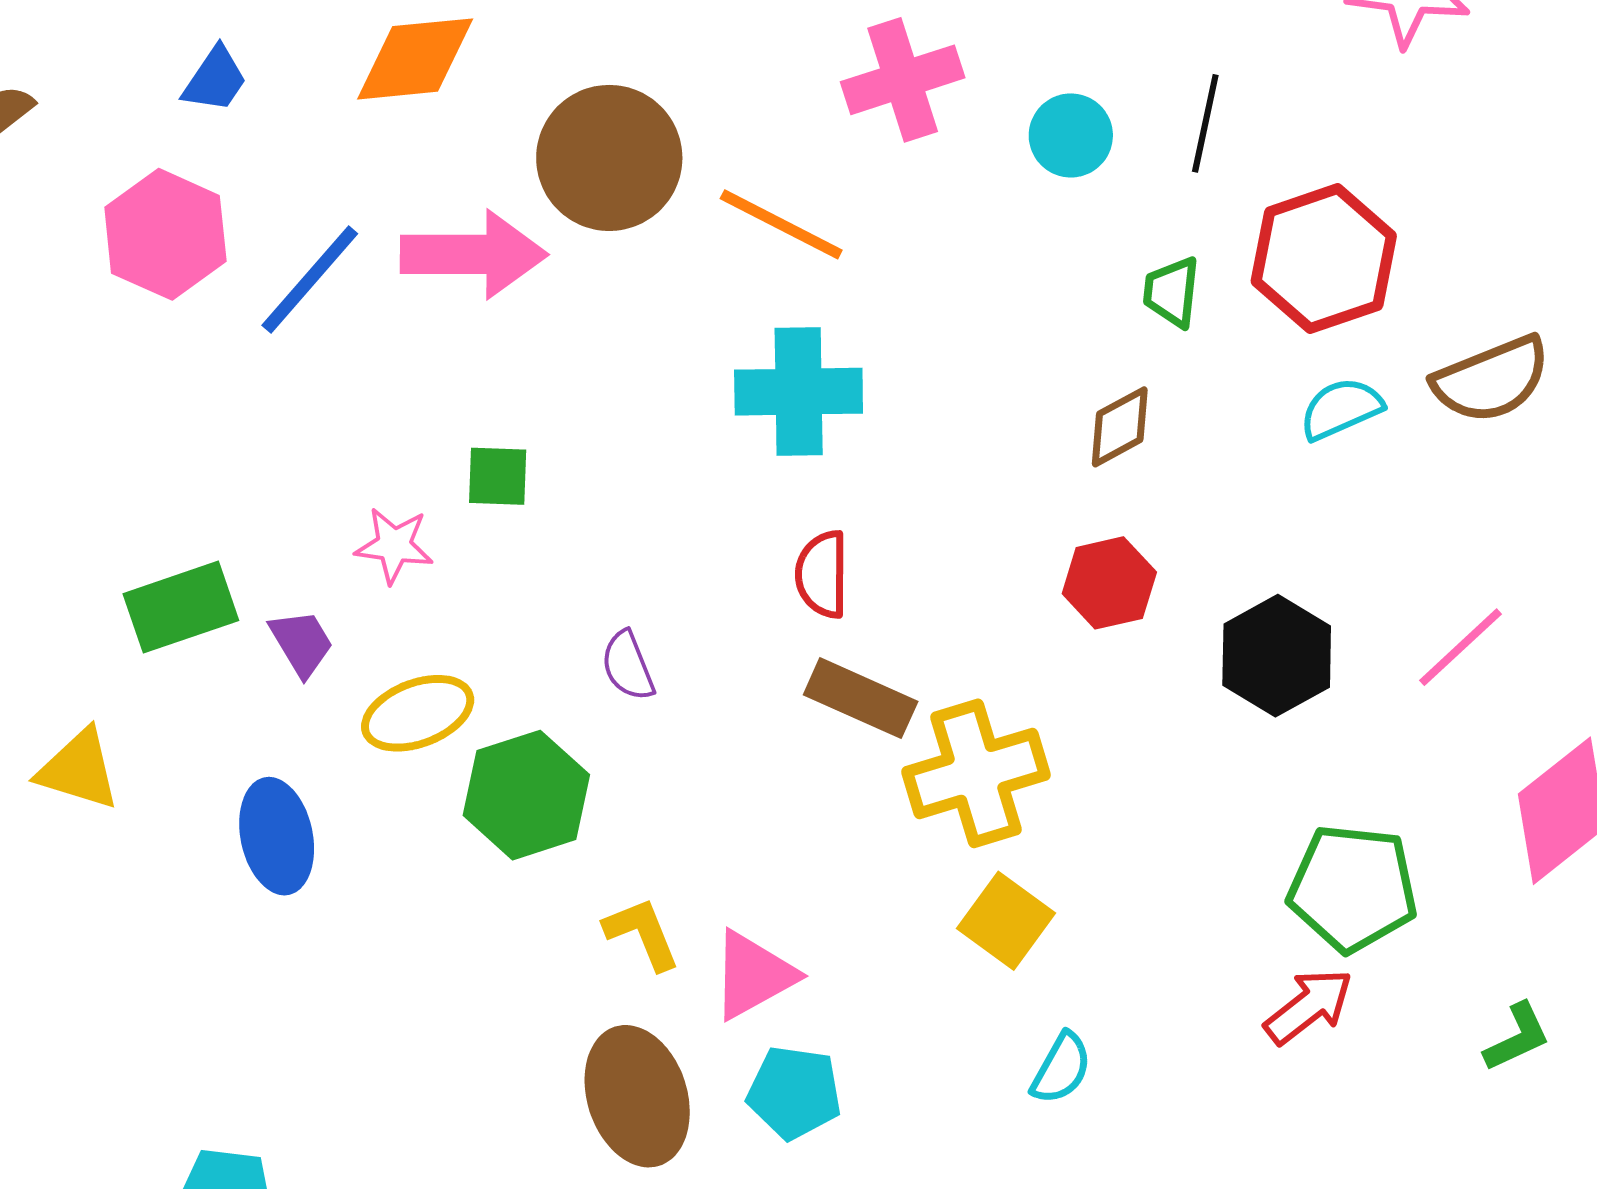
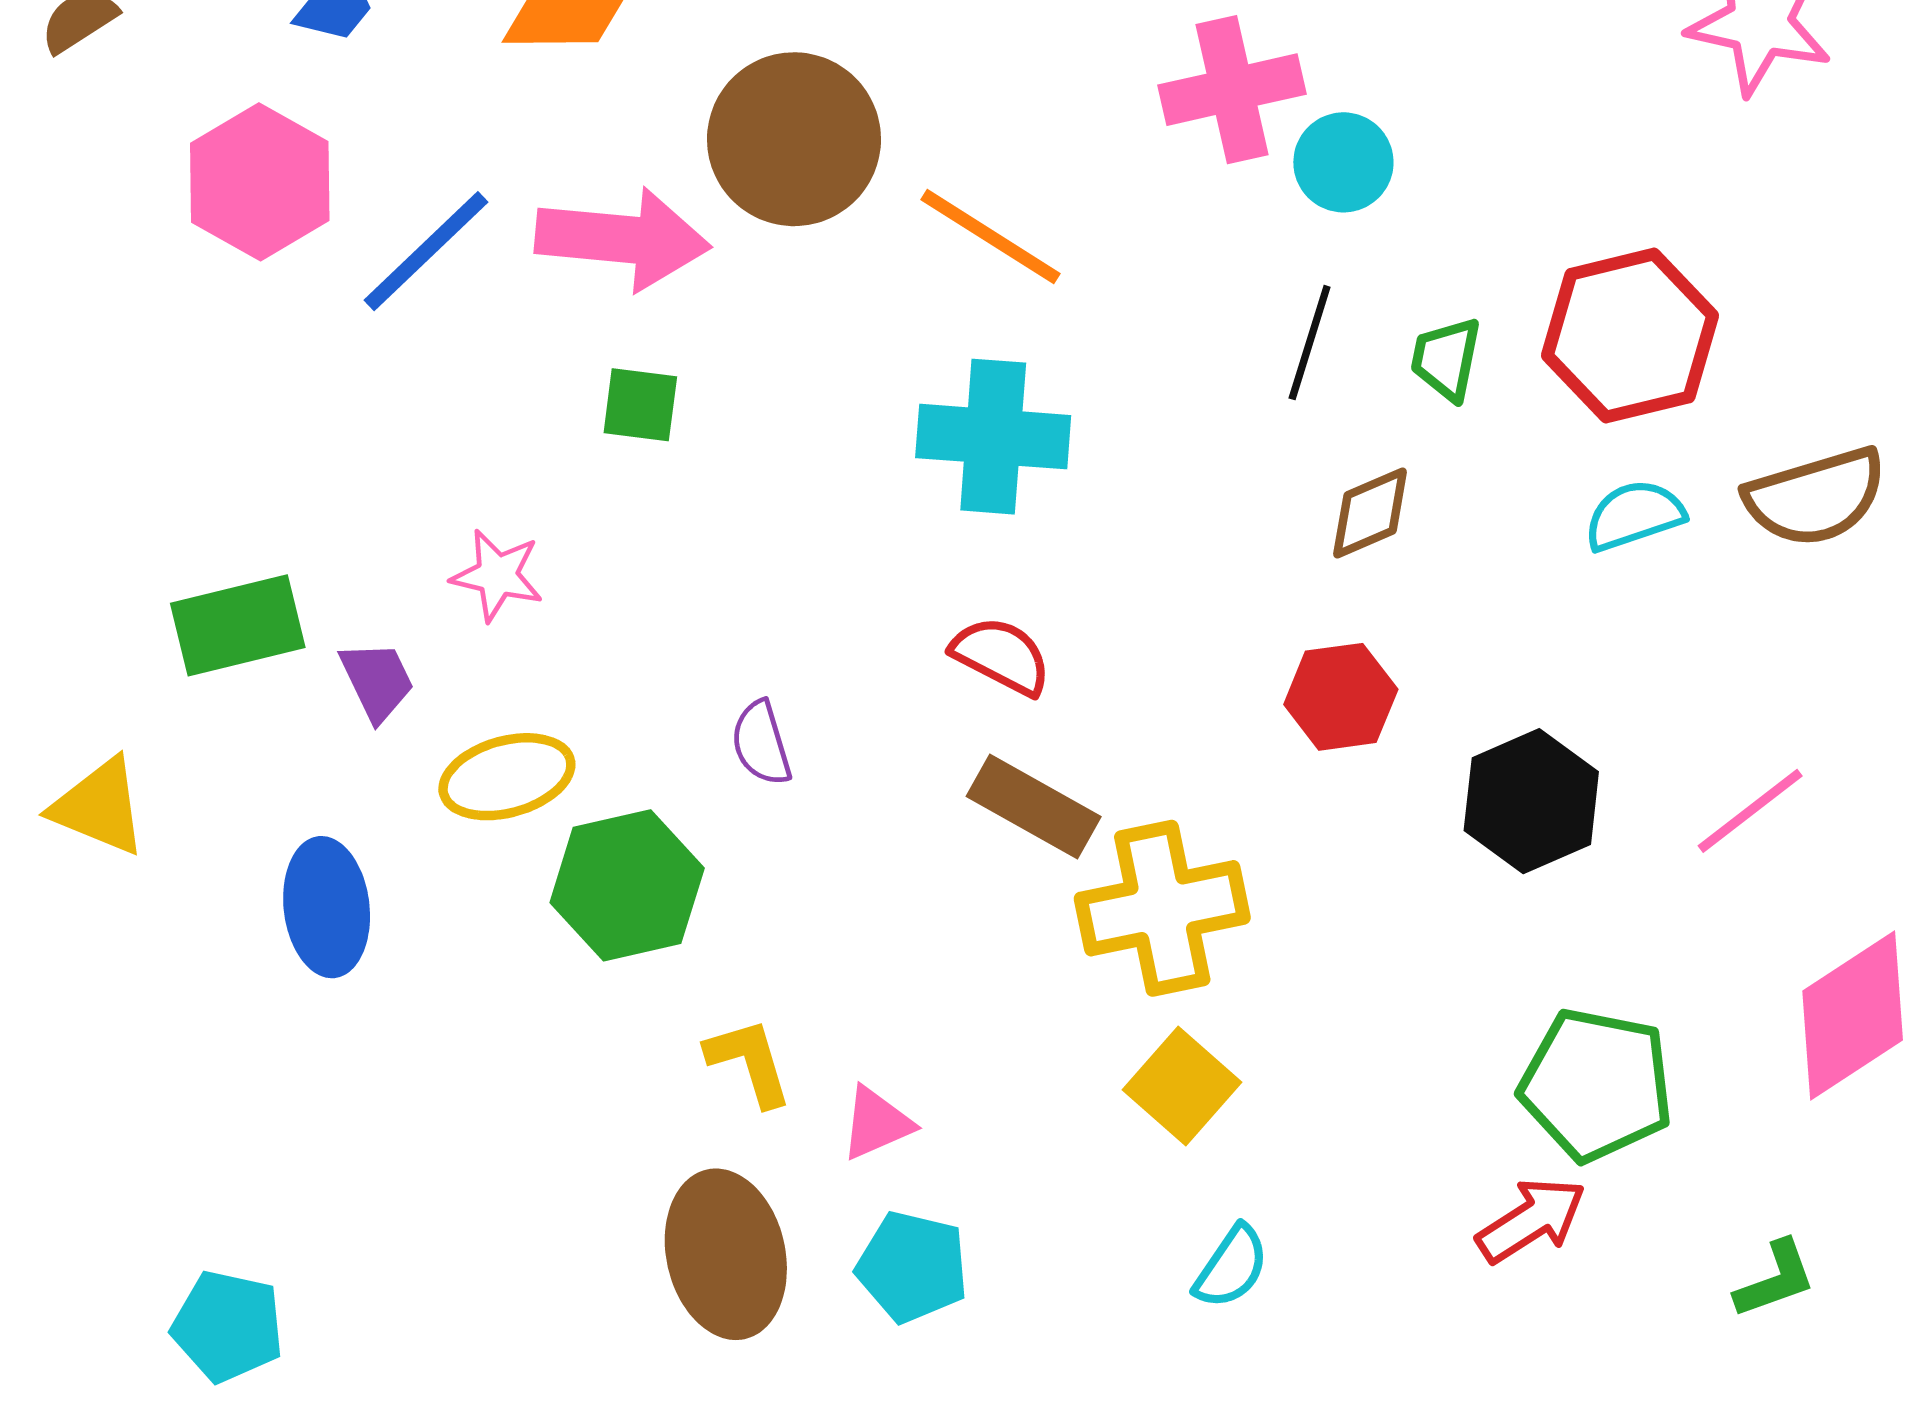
pink cross: (903, 80) -> (1232, 90), moved
black line: (1205, 123) -> (1310, 343), moved
green square: (498, 476) -> (640, 405), moved
red semicircle: (822, 574) -> (1001, 656), turned 112
pink triangle: (753, 975) -> (876, 1123), size x0.7

